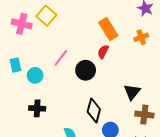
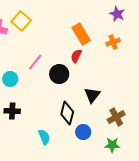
black triangle: (132, 92) -> (92, 95), moved
brown cross: (144, 115) -> (116, 117), turned -36

